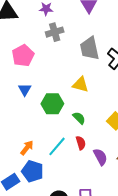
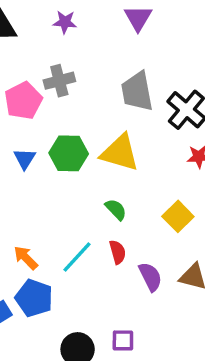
gray cross: (55, 32) -> (59, 81), moved
yellow triangle: (80, 85) -> (120, 153), size x1.4
green hexagon: (52, 104) -> (69, 153), moved
orange arrow: (27, 148) -> (26, 258), turned -84

